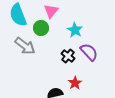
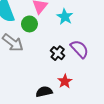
cyan star: (75, 30) -> (65, 17), moved

